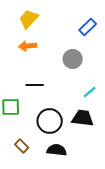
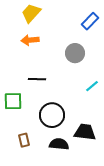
black trapezoid: (83, 118) -> (85, 132), moved
brown rectangle: (22, 146) -> (24, 140), turned 32

